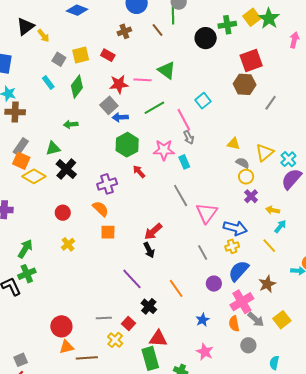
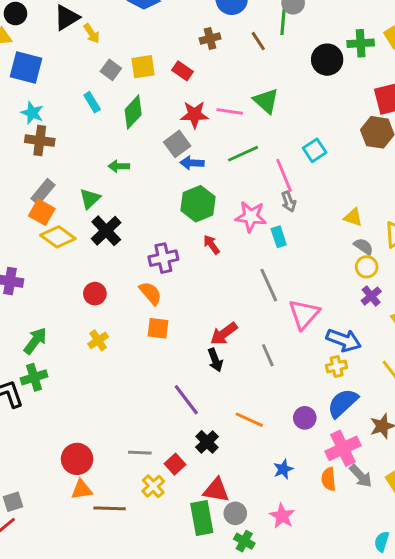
green triangle: (53, 148) -> (90, 199), turned -35
gray line: (203, 253) -> (268, 355), moved
orange line: (176, 288) -> (249, 420), turned -36
gray circle: (248, 345) -> (235, 513), moved

